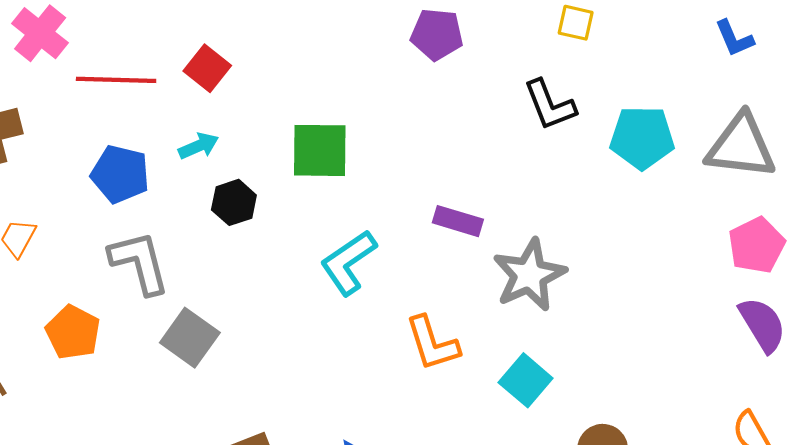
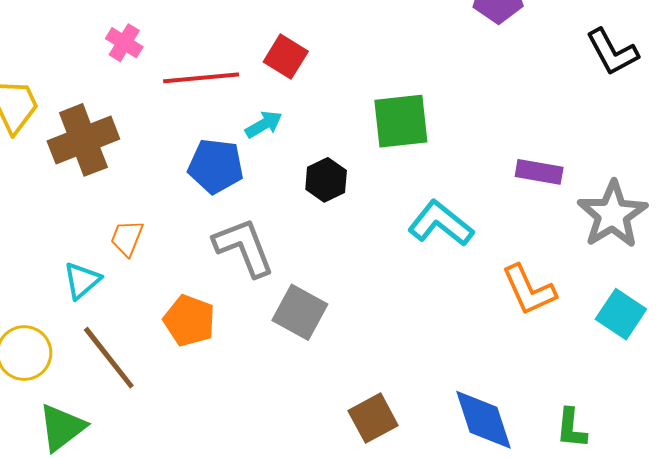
pink cross: (40, 33) -> (124, 43), size x0.7
cyan arrow: (199, 146) -> (264, 124), moved
cyan L-shape: (348, 263) -> (441, 223), turned 80

